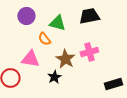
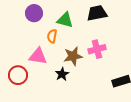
orange semicircle: (44, 39) -> (52, 36), turned 48
brown star: (65, 59) -> (73, 56), turned 30

